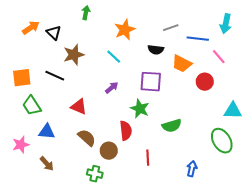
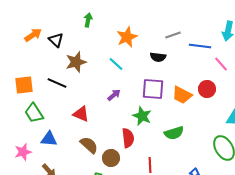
orange trapezoid: (182, 64) -> (182, 95), moved

